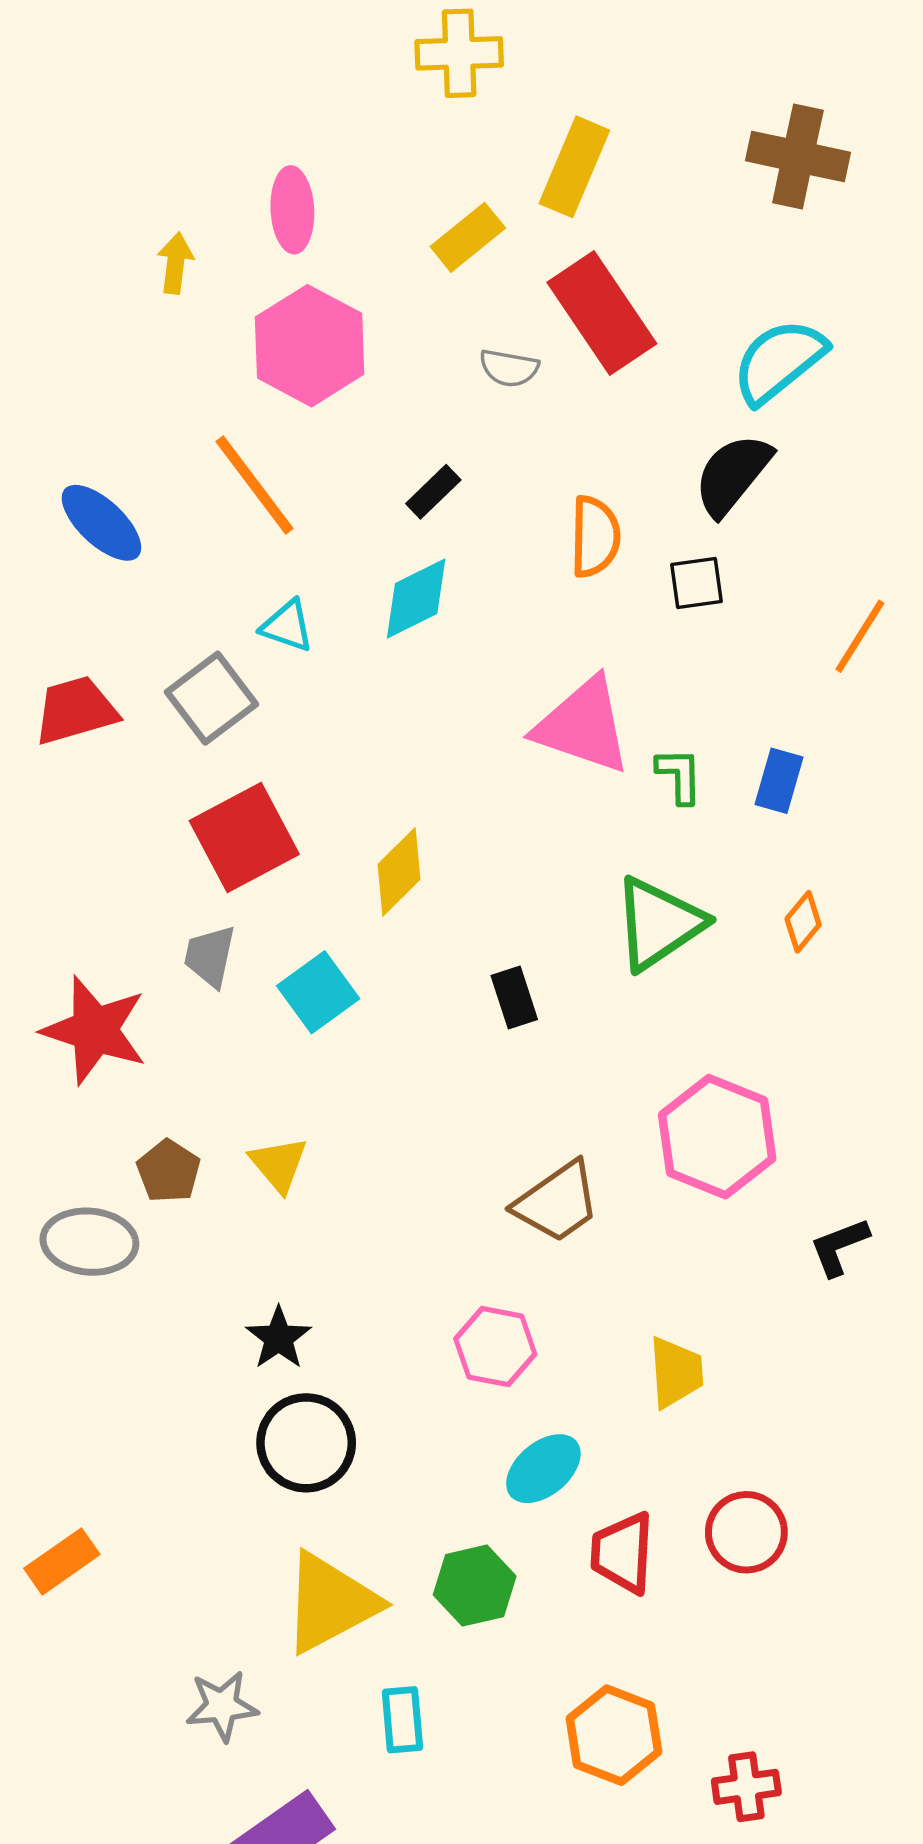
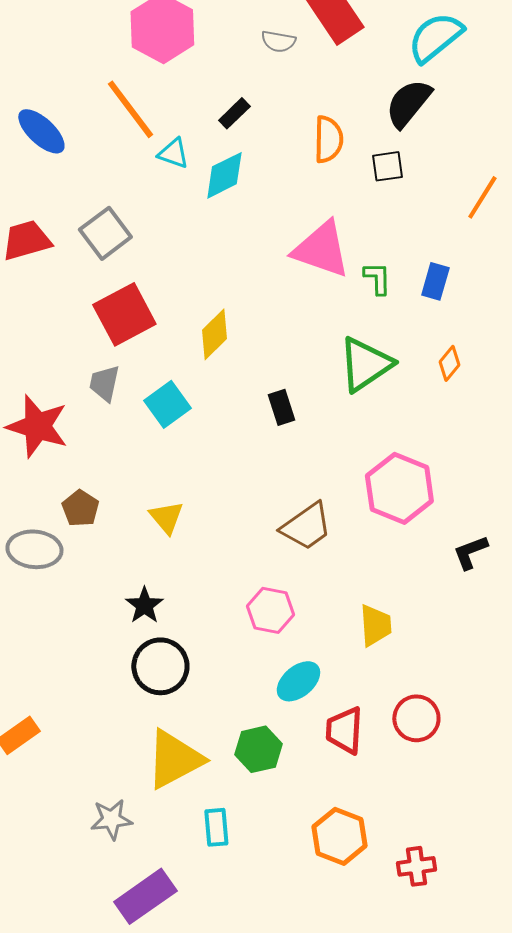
cyan triangle: (287, 626) -> (173, 153), moved
yellow triangle: (279, 1164) -> (166, 517), moved

